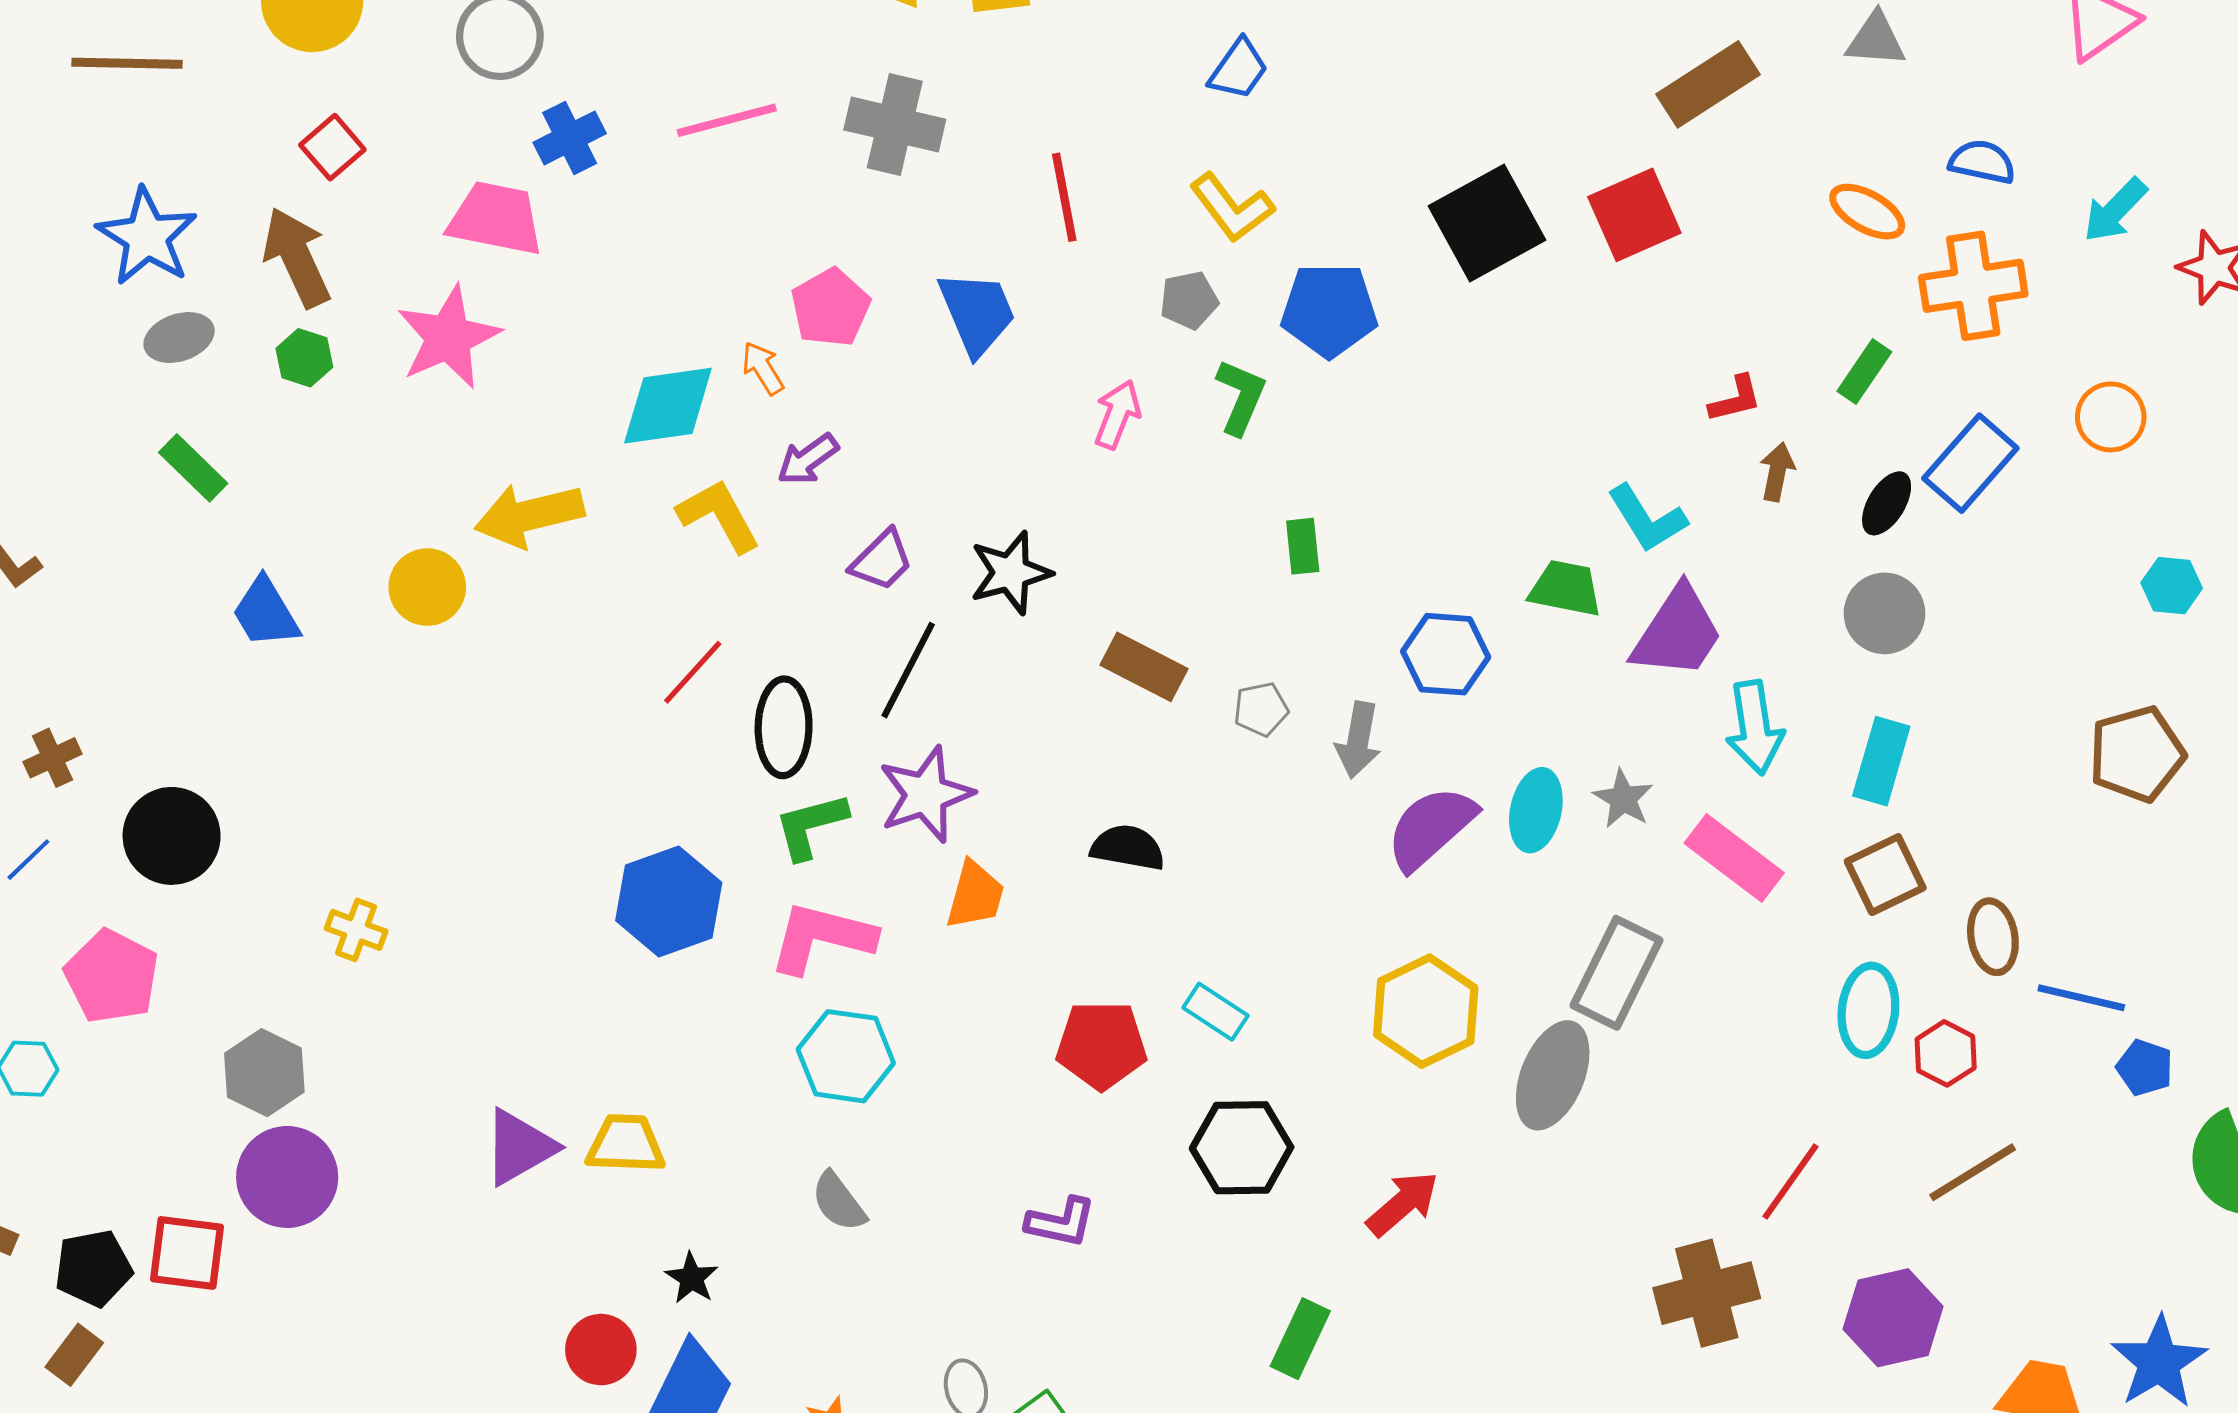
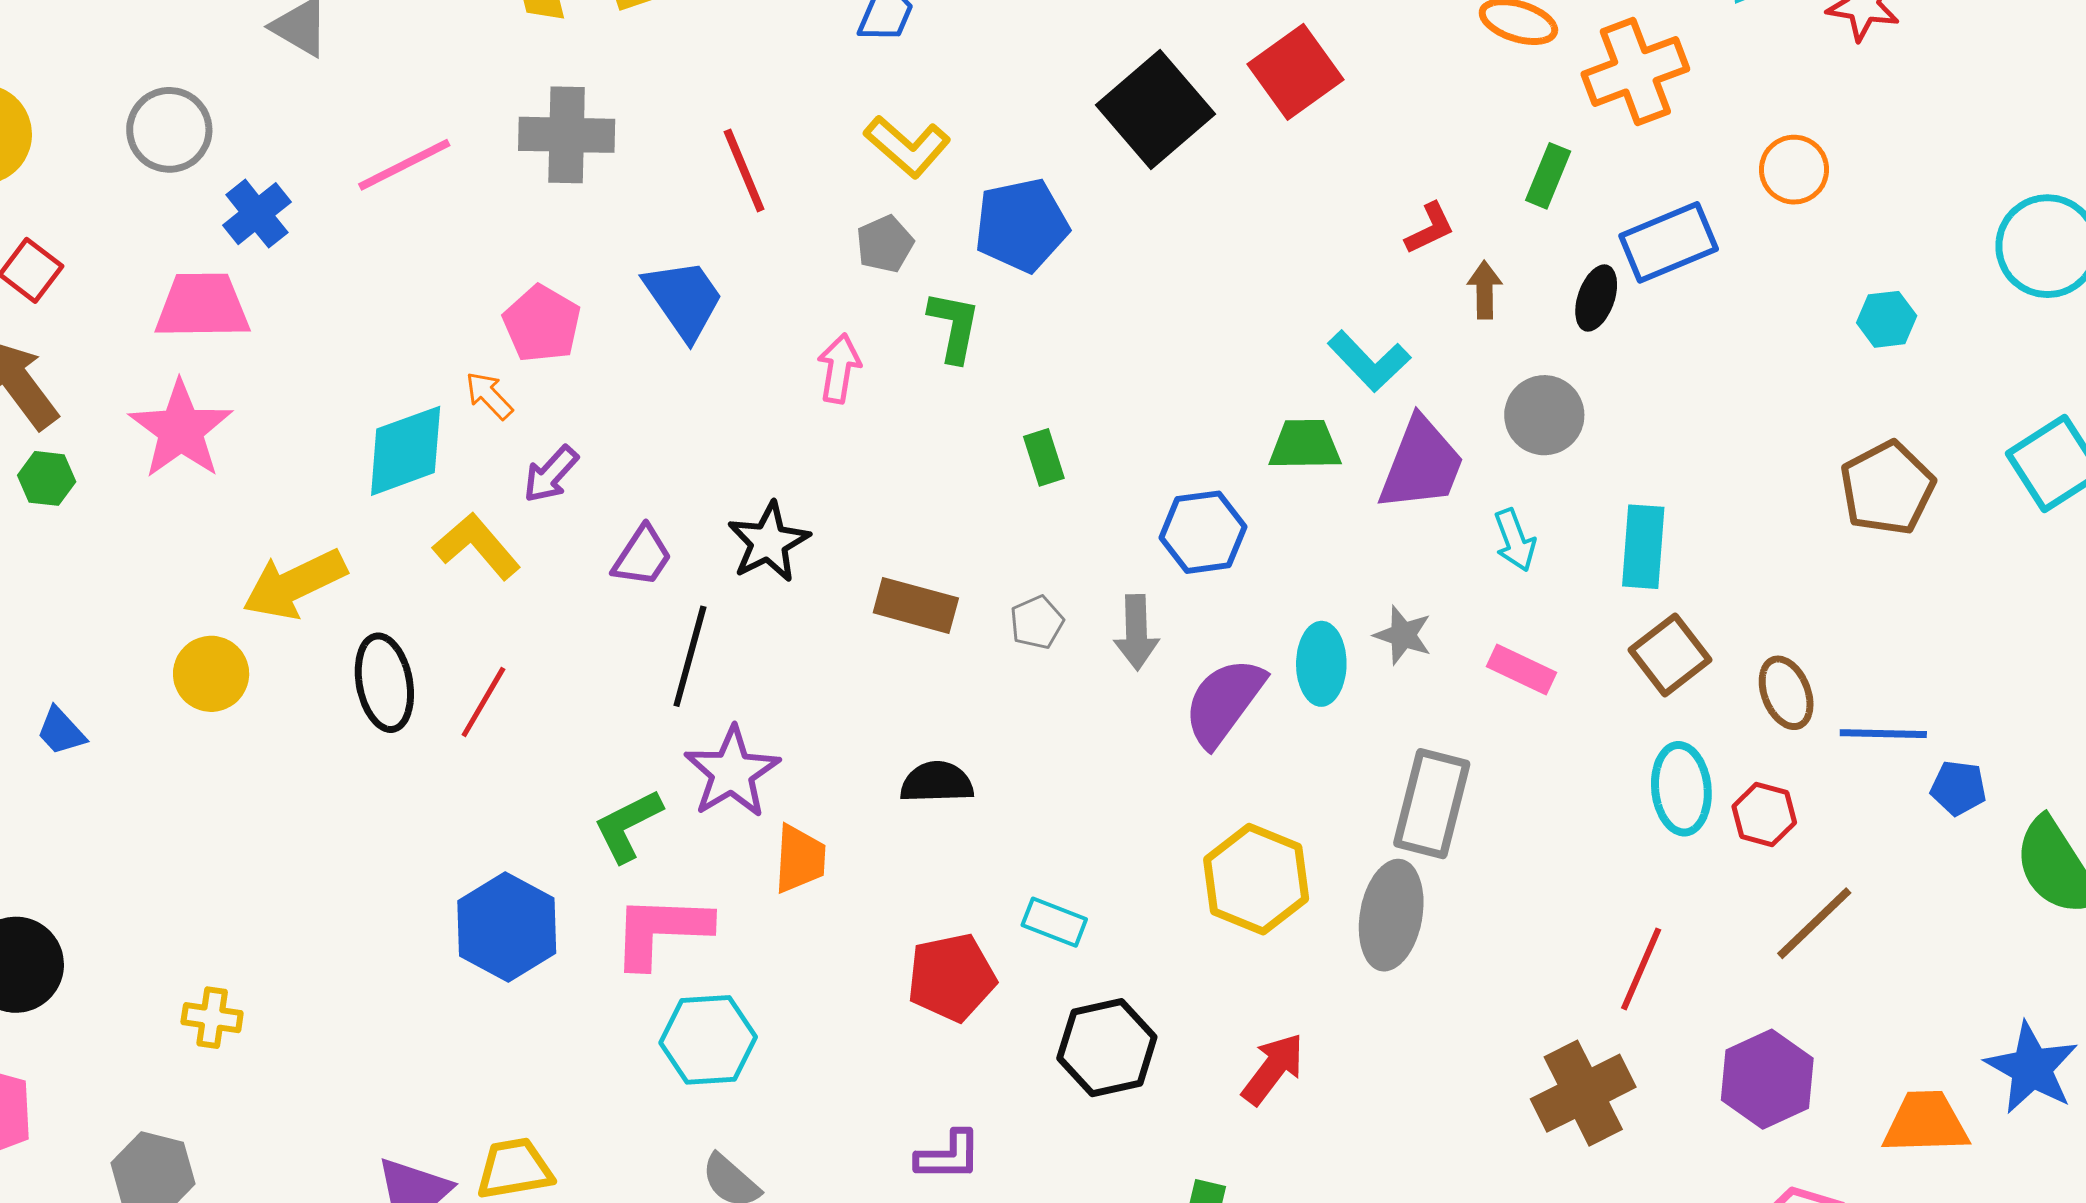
blue rectangle: (1970, 463) -> (1669, 242), turned 38
blue trapezoid: (266, 613) -> (61, 731), size x0.7
gray circle: (1884, 613) -> (1544, 415), moved
black ellipse: (784, 727) -> (384, 683), moved
cyan arrow: (1755, 728) -> (1515, 540), size x0.7
pink rectangle: (1734, 858) -> (1521, 670), size x0.7

